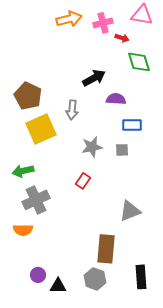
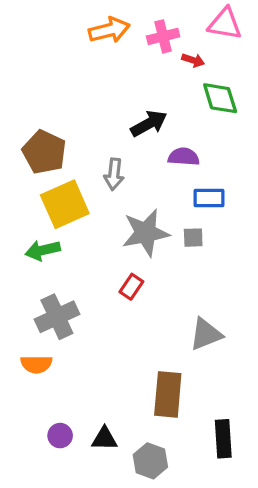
gray star: (92, 147) -> (146, 233), size x1.4
green arrow: (23, 171) -> (43, 250), moved
gray hexagon: (95, 279) -> (150, 461), moved
black triangle: (58, 286) -> (104, 439), moved

